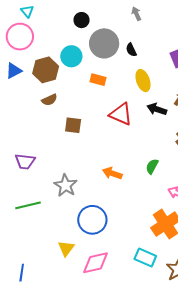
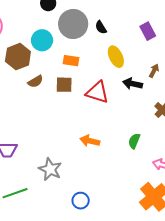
brown semicircle: (49, 100) -> (35, 81), moved
brown square: (73, 125) -> (64, 85), moved
orange arrow: (112, 173) -> (90, 141), moved
blue circle: (92, 220) -> (81, 201), size x0.6

